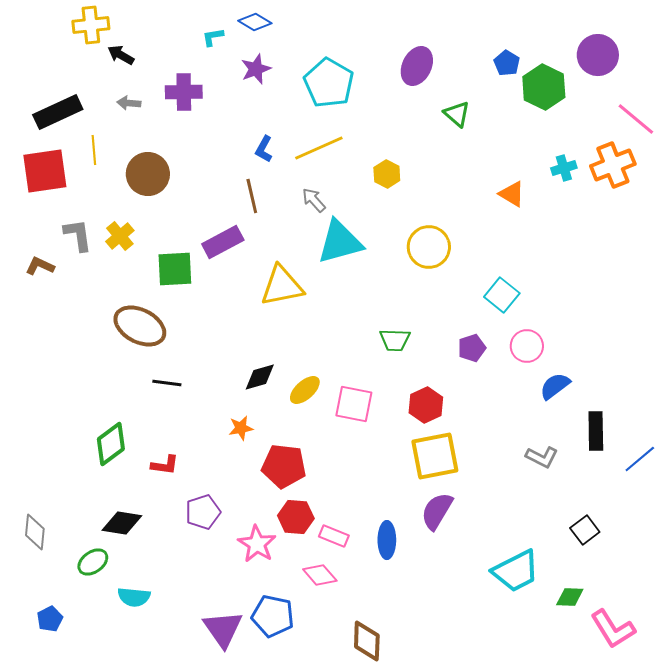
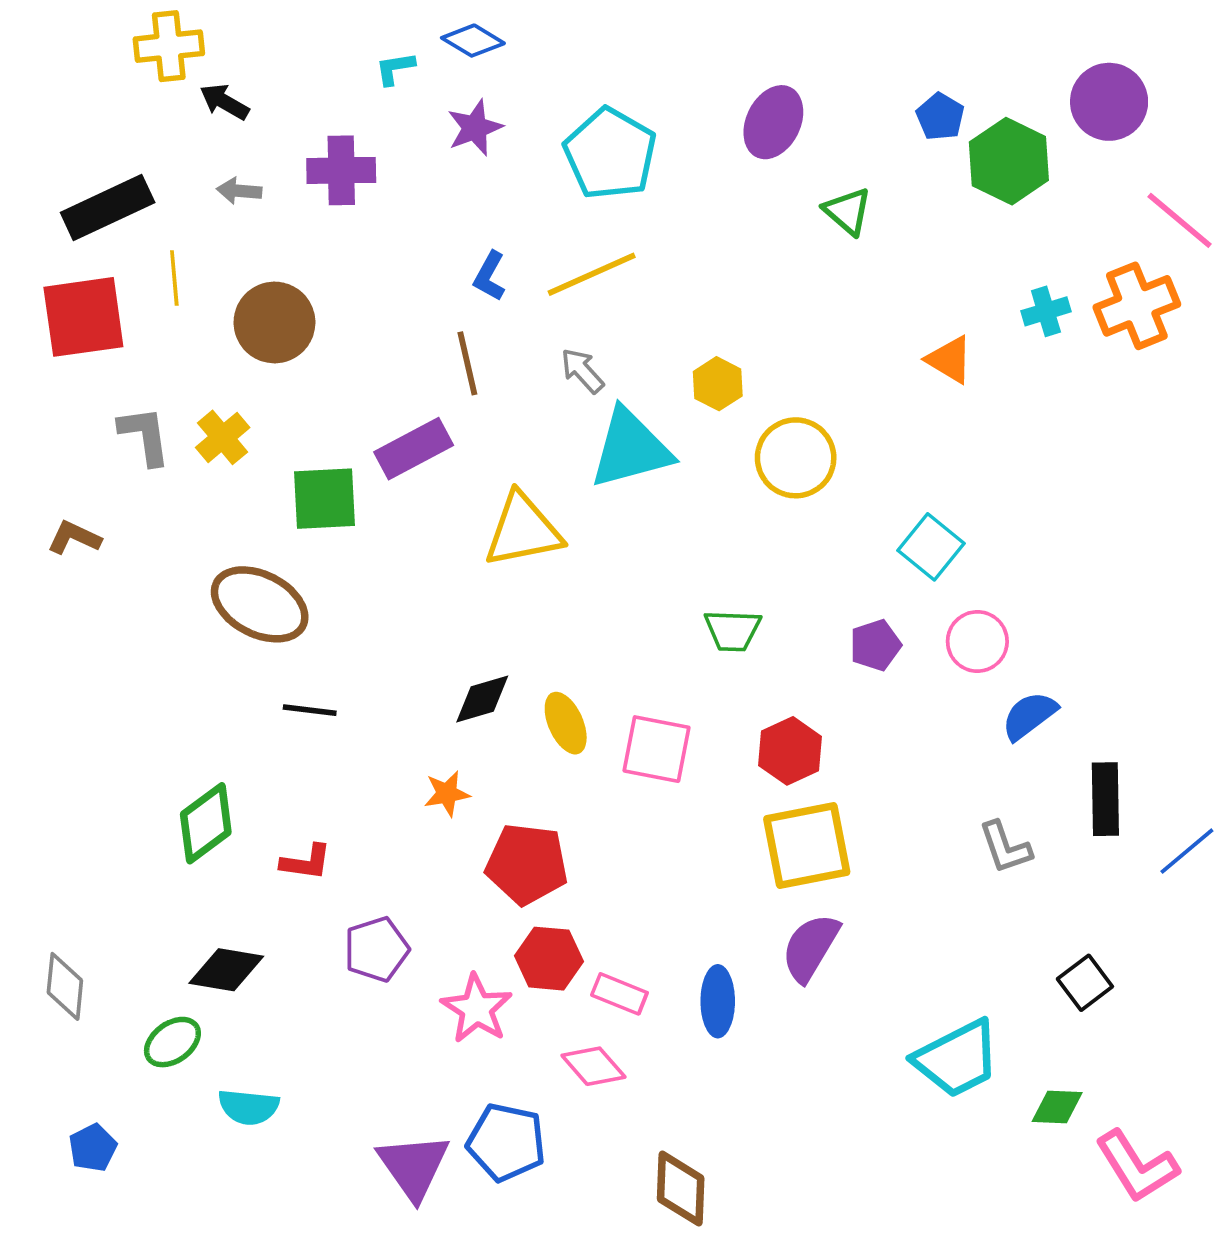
yellow hexagon: (387, 174) -> (718, 384), moved
brown L-shape: (40, 266) -> (74, 538), moved
yellow ellipse: (305, 390) -> (566, 723), turned -72
gray L-shape: (542, 457) -> (1005, 847), turned 44

